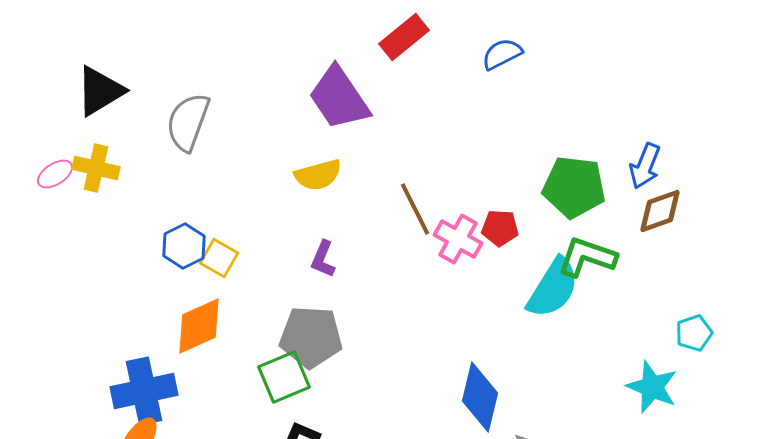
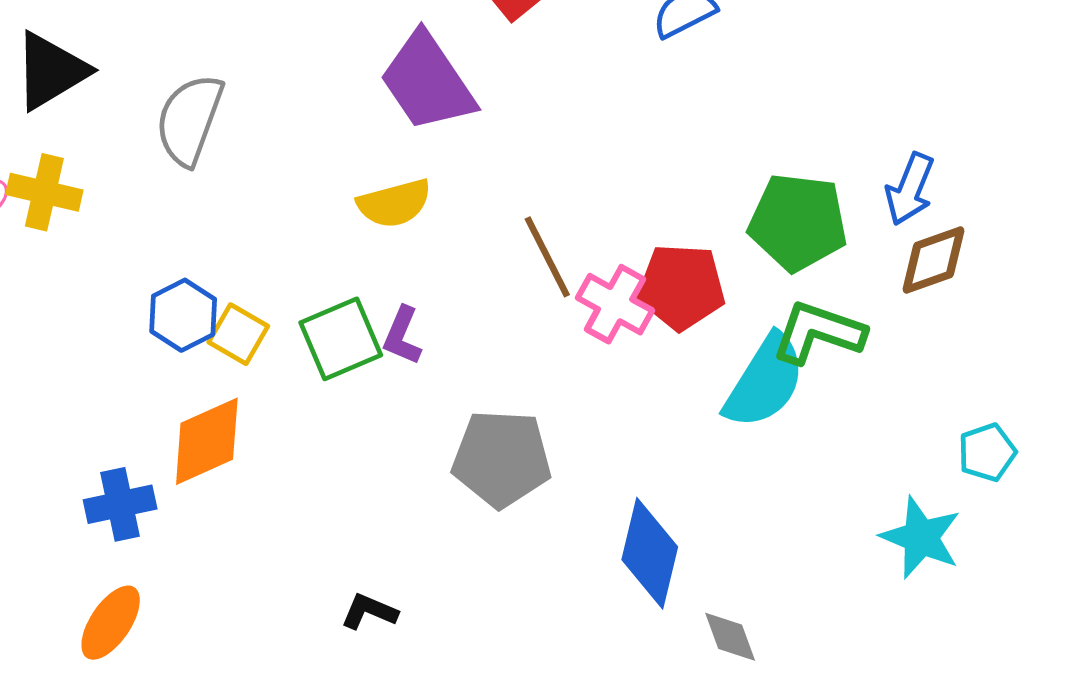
red pentagon: (500, 228) -> (681, 287), size x1.5
gray pentagon: (311, 337) -> (502, 459), moved
green square: (284, 377) -> (341, 339), moved
blue cross: (144, 391) -> (120, 504), moved, size x0.7

